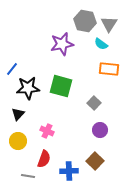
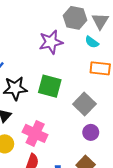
gray square: (94, 103) -> (84, 104), size x1.5
pink cross: (47, 131) -> (35, 133), size x1.6

